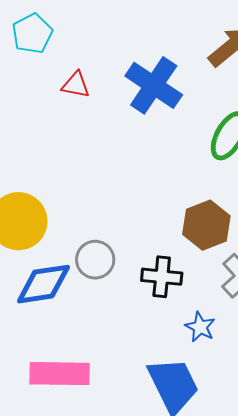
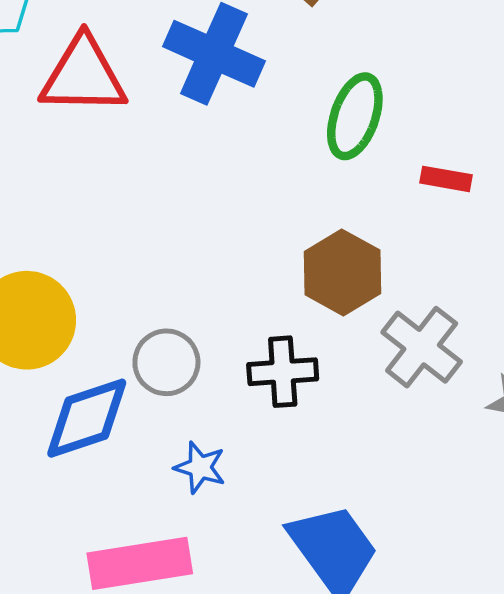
red triangle: (76, 85) -> (83, 76), size x1.8
blue star: (200, 327) -> (200, 467), moved

